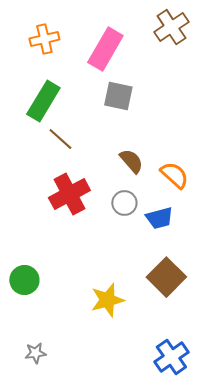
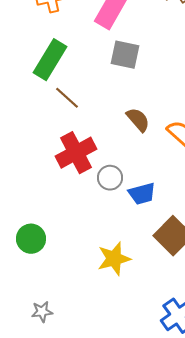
gray circle: (124, 203) -> (110, 178), moved
blue trapezoid: (159, 218) -> (142, 194), moved

